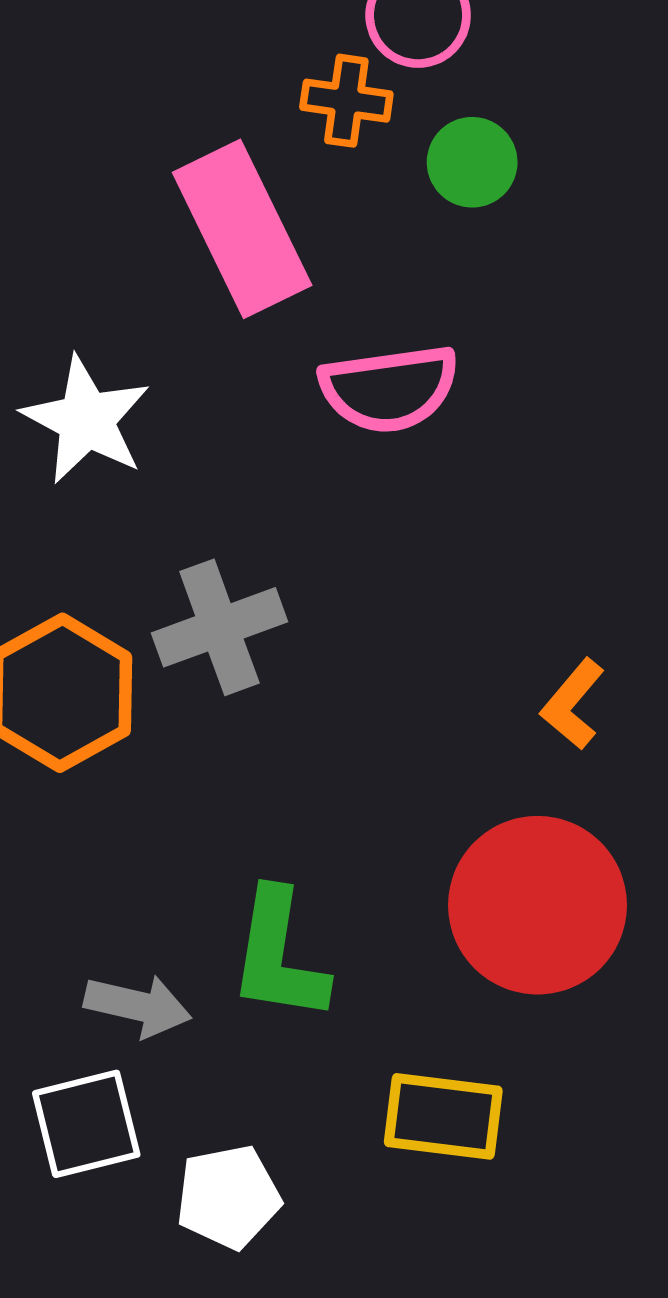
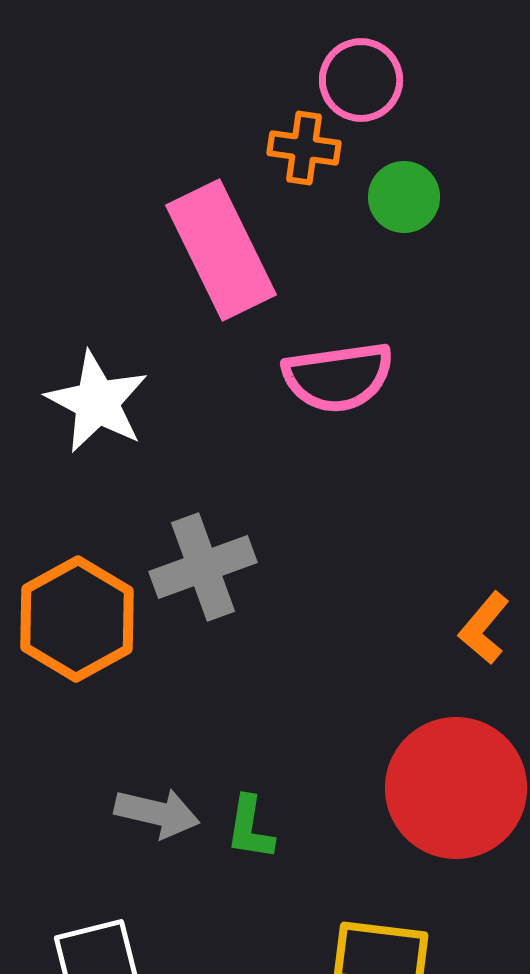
green L-shape: (279, 955) -> (250, 828), size x0.6
gray arrow: (138, 1006) -> (157, 813), moved

